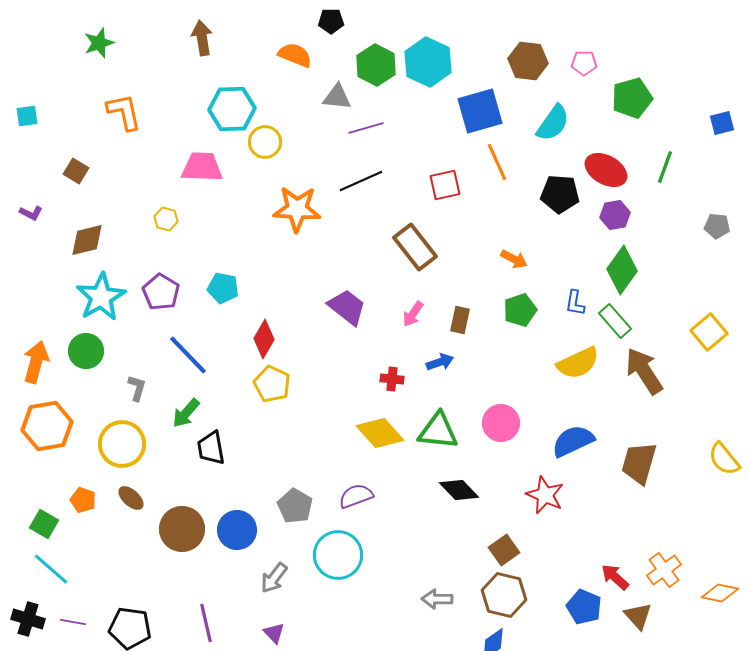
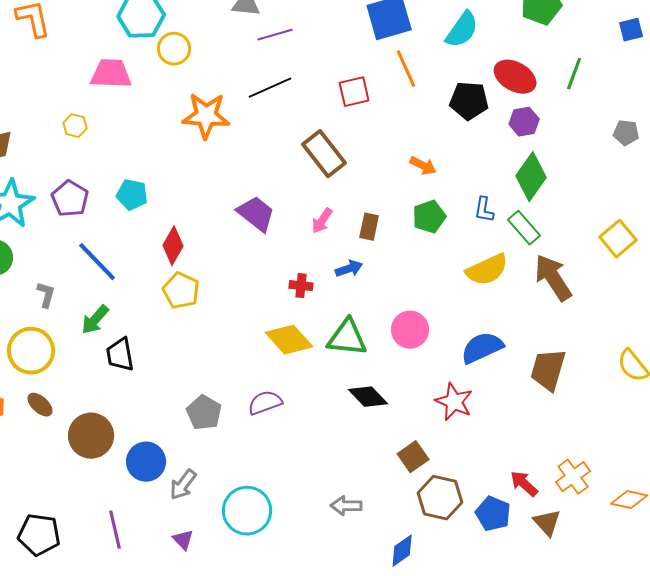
blue circle: (237, 530) -> (146, 462), moved
cyan circle: (338, 555) -> (247, 511), moved
brown hexagon: (504, 595) -> (440, 498), moved

